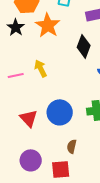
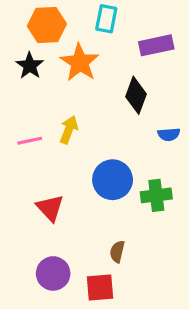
yellow arrow: (41, 68) -> (69, 130), turned 48
blue circle: (60, 112) -> (113, 180), moved

